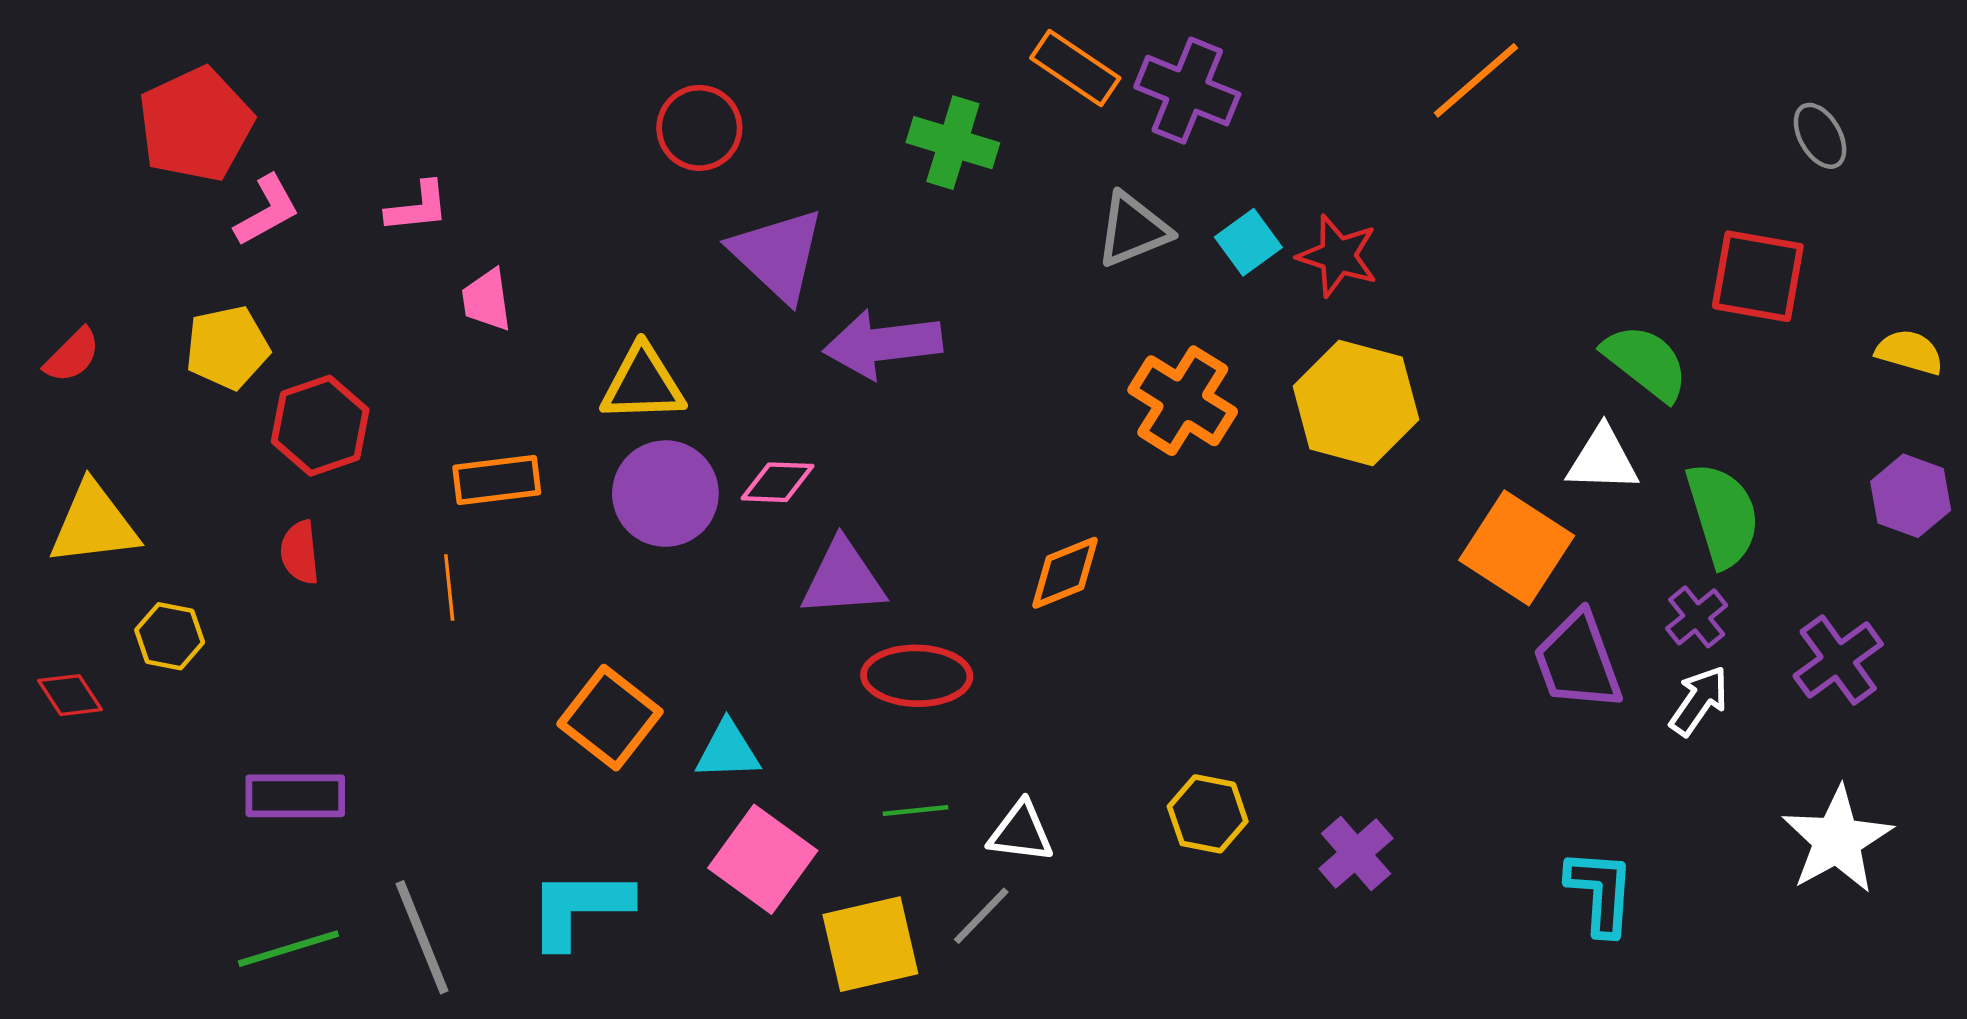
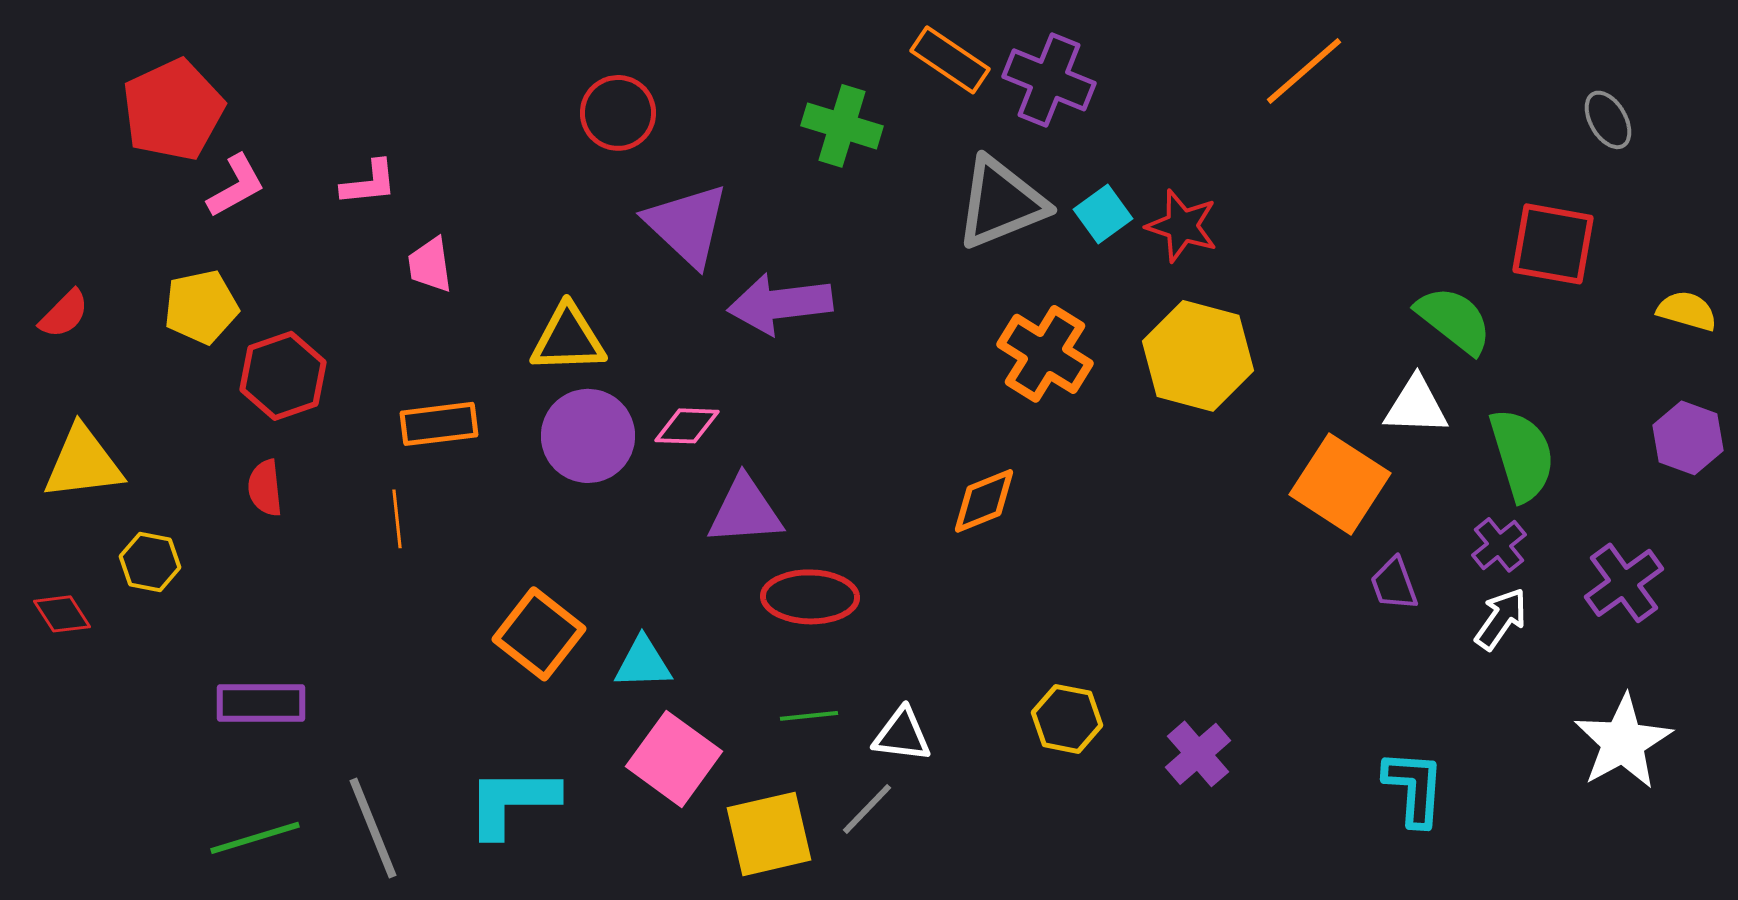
gray triangle: (1133, 230) -> (1001, 203), size x1.4
orange diamond: (1065, 573) -> (984, 501), moved
purple trapezoid: (1578, 661) -> (1394, 584), size x0.6

